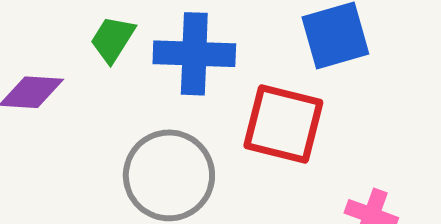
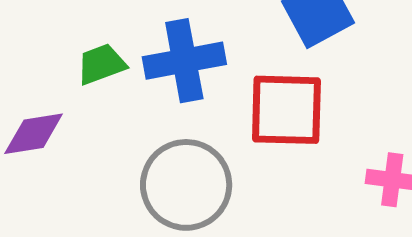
green trapezoid: (113, 39) -> (101, 64), turned 50

